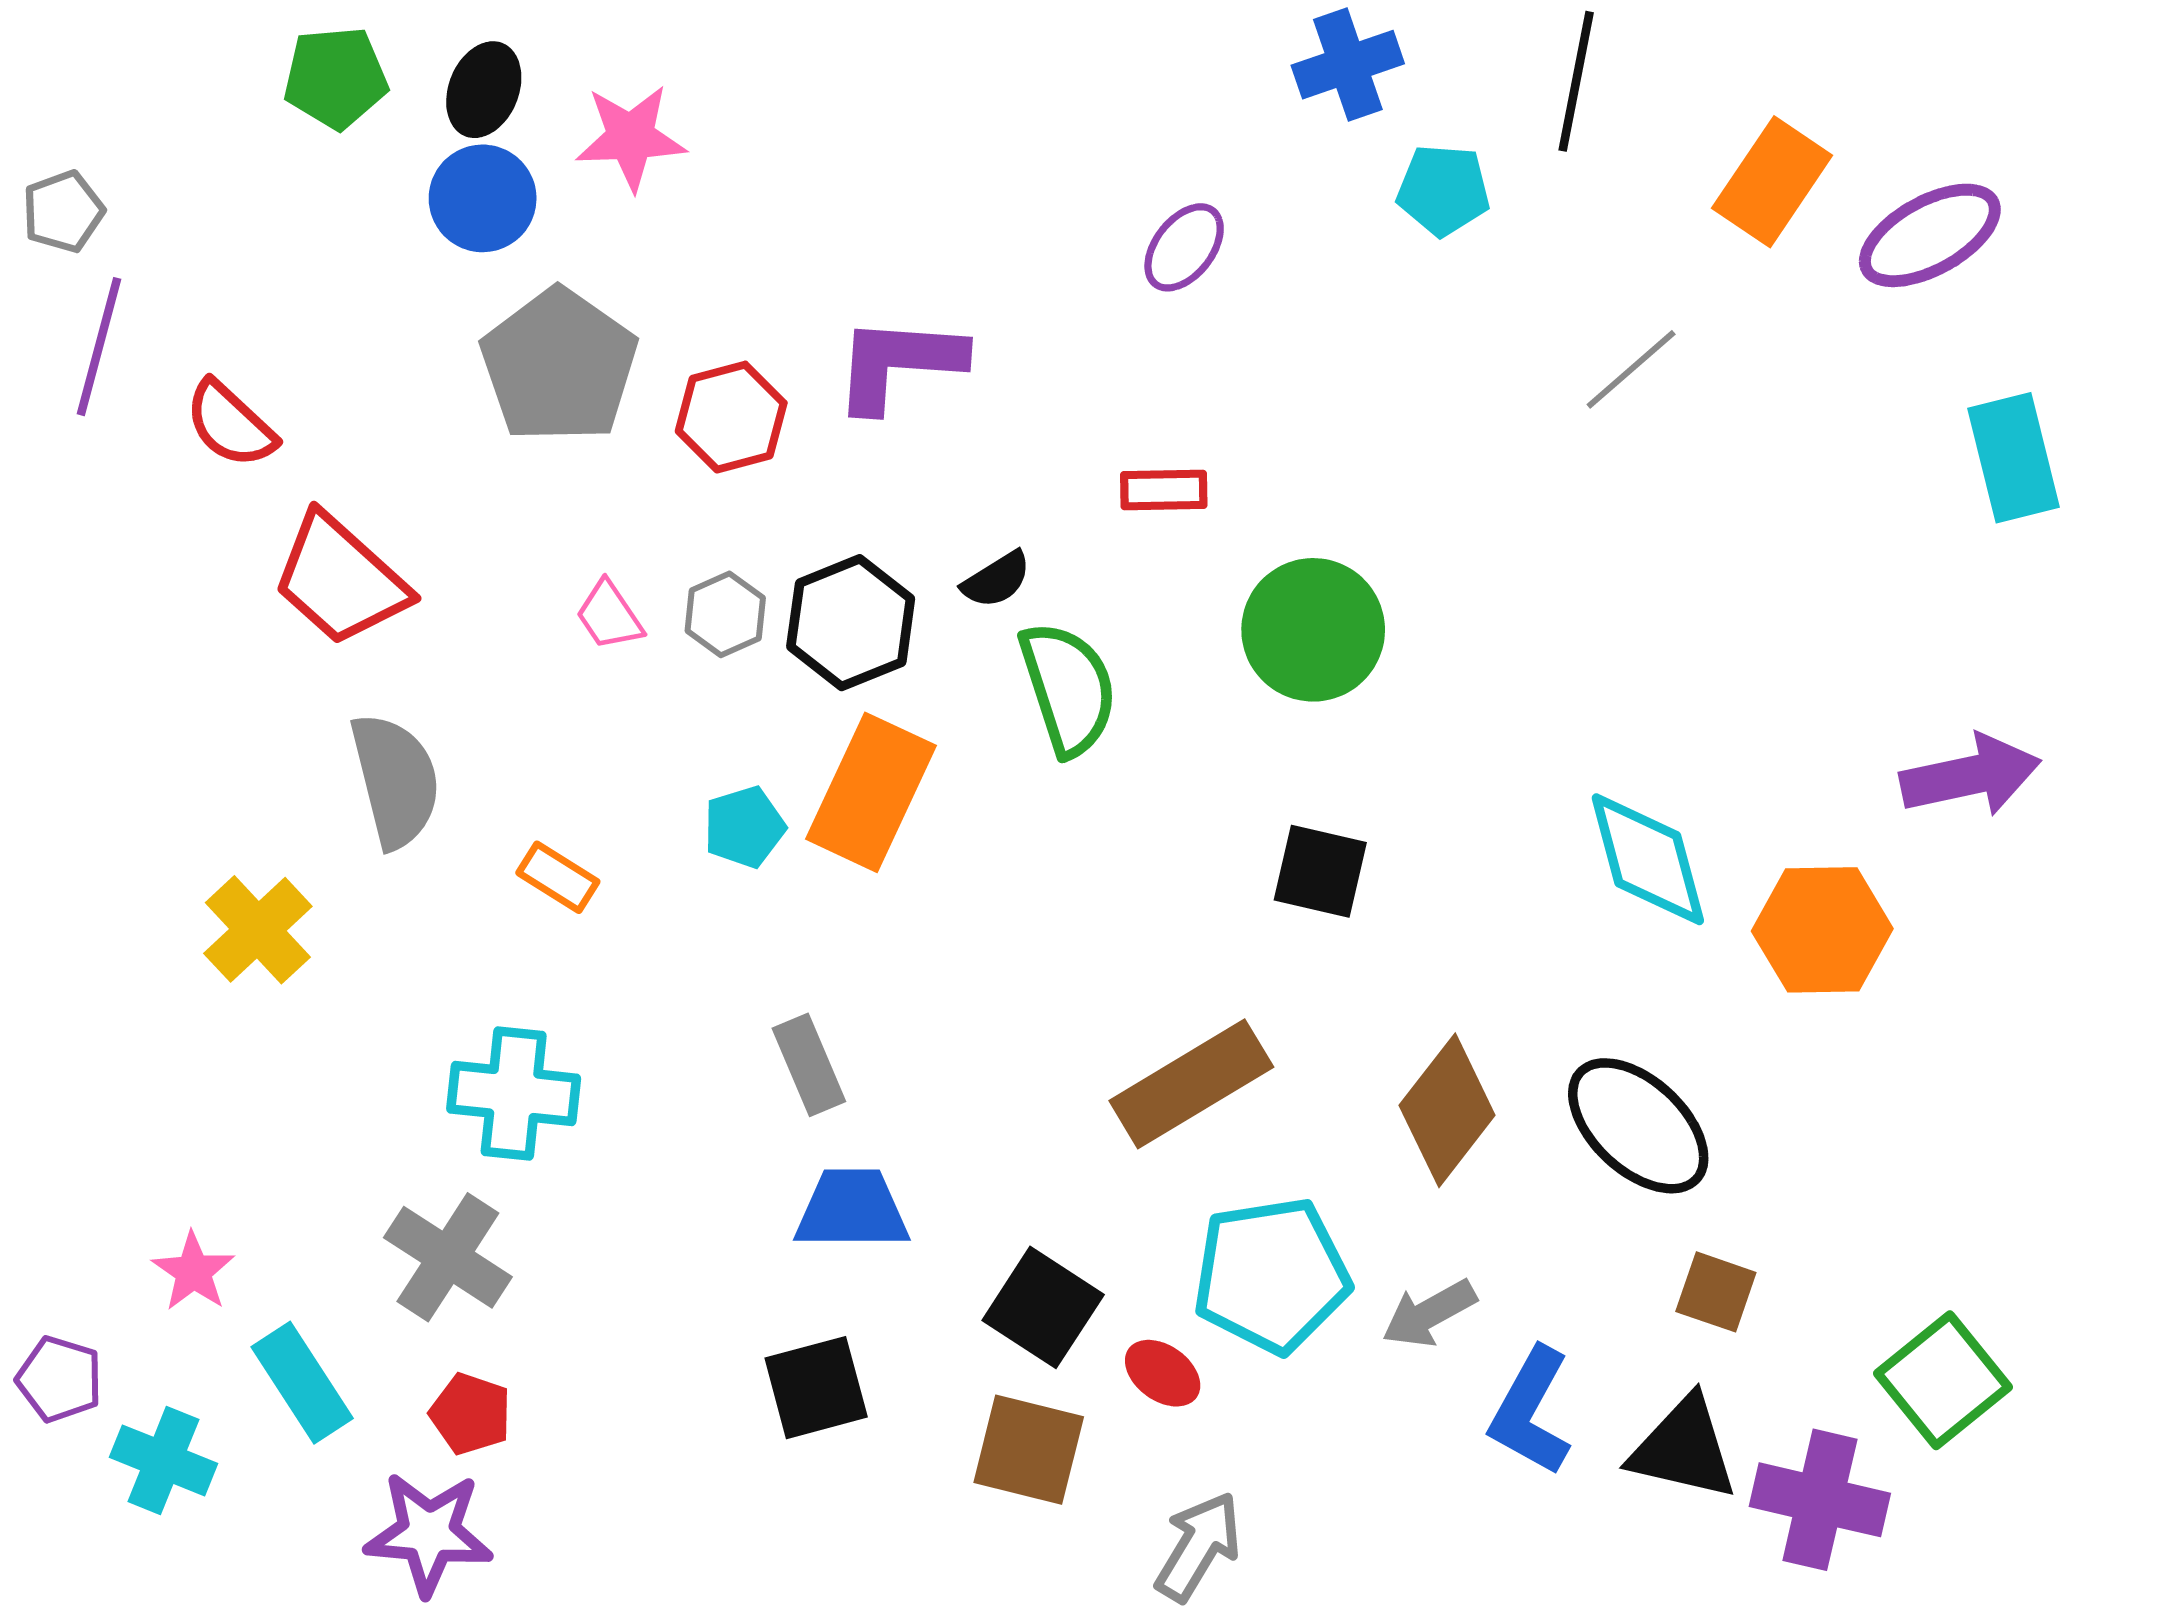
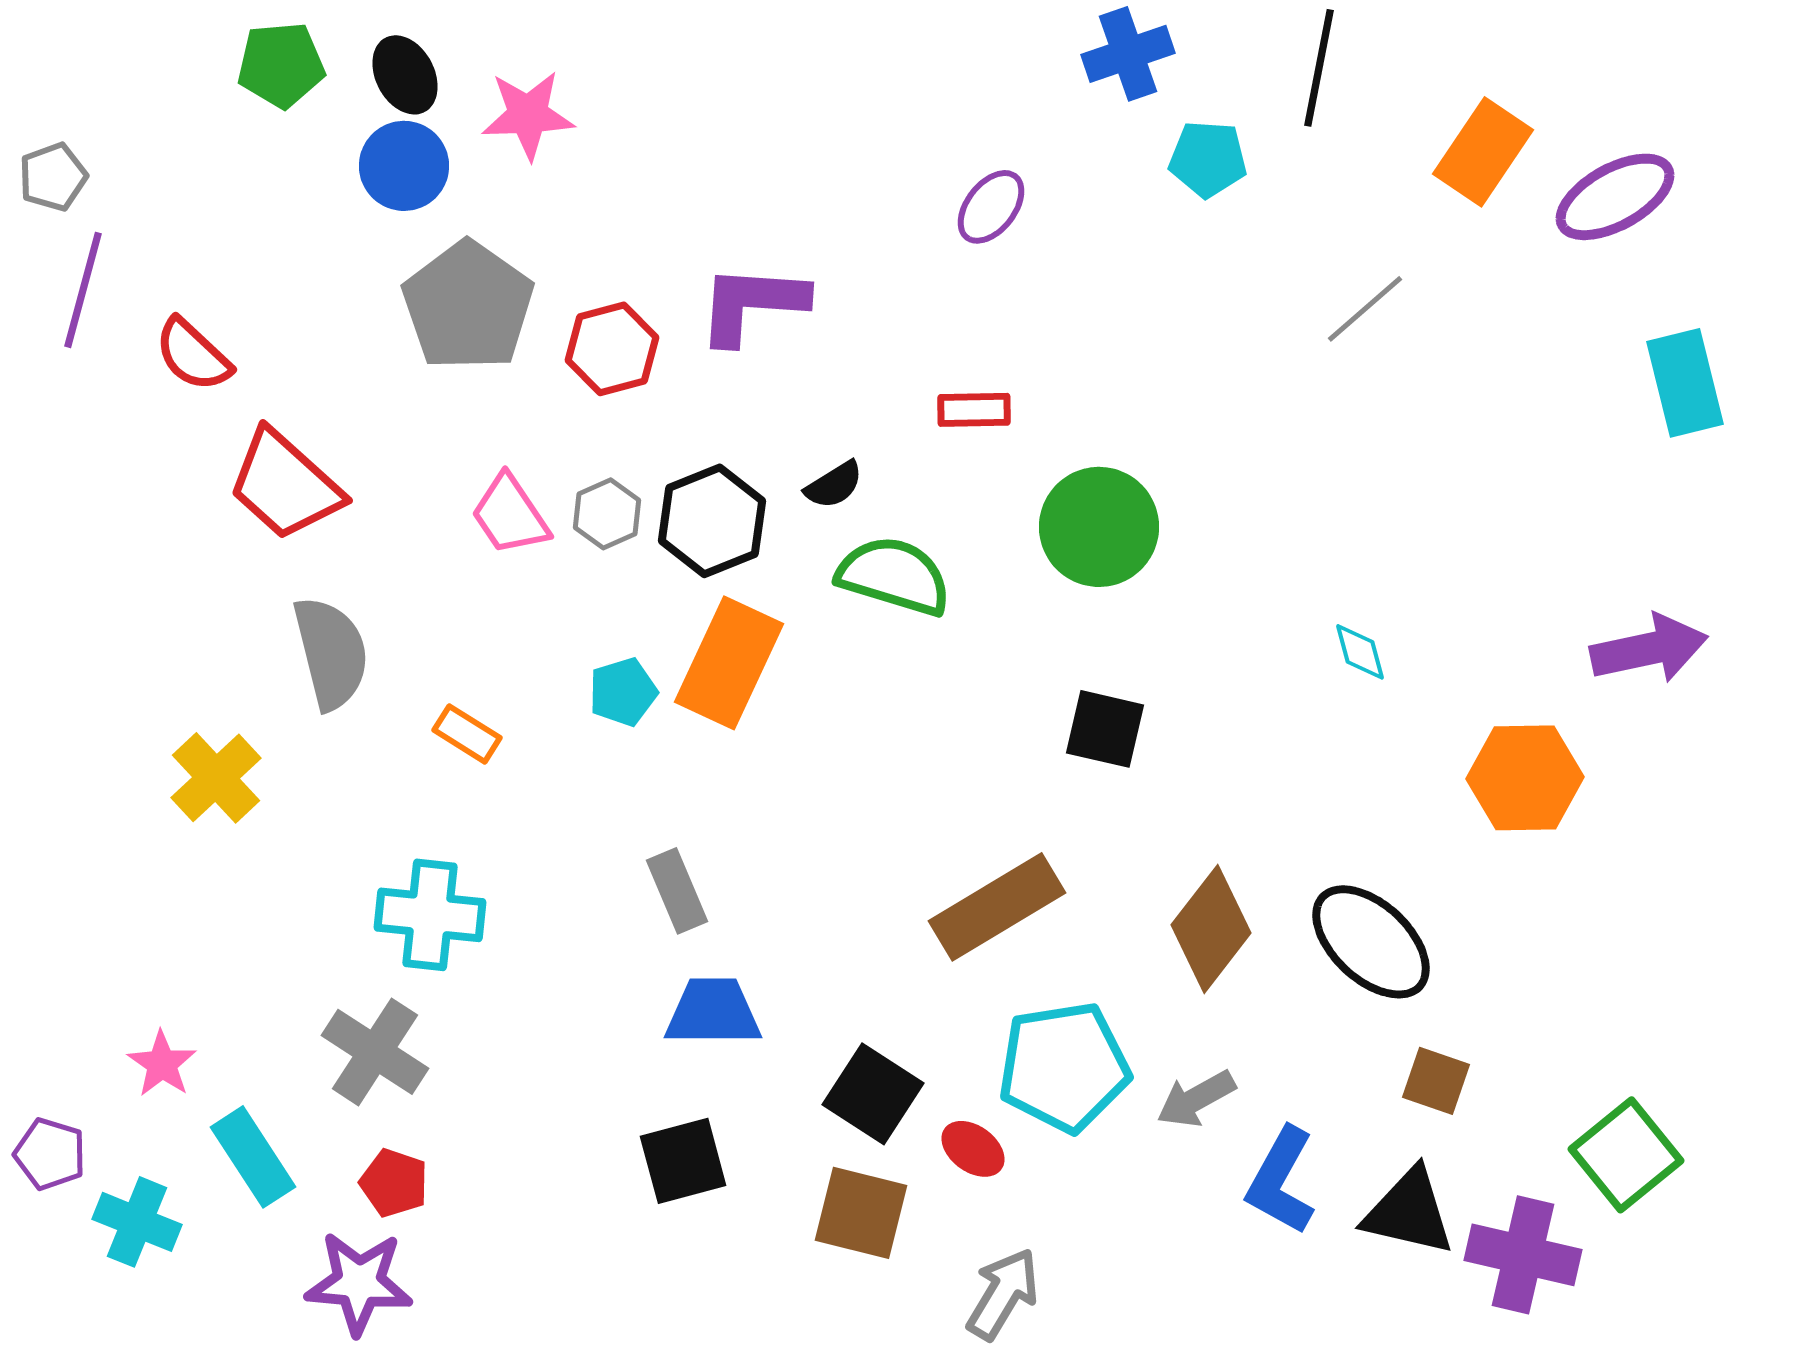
black ellipse: (484, 90) -> (405, 75), turned -50
pink trapezoid: (609, 615) -> (510, 515), size x1.4
green semicircle: (1068, 688) -> (894, 576), turned -55
cyan diamond: (1648, 859) -> (1360, 652), moved, size x0.5

